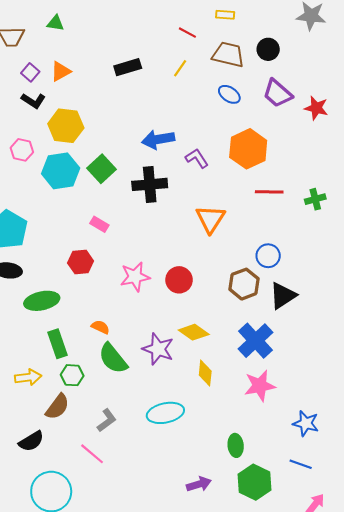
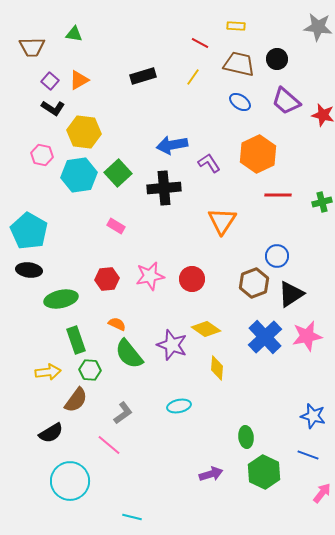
red hexagon: (81, 262) -> (107, 279), moved
pink star: (260, 386) -> (307, 336), moved
cyan ellipse: (165, 413) -> (179, 406), size x0.7

